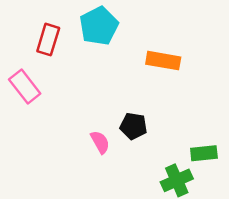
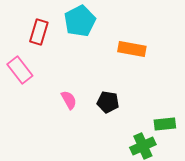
pink semicircle: (100, 142) -> (69, 100), moved

